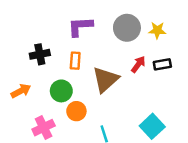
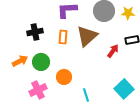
red arrow: (138, 64) -> (113, 51), moved
brown triangle: (105, 80) -> (87, 36), moved
green circle: (61, 91) -> (41, 62), moved

